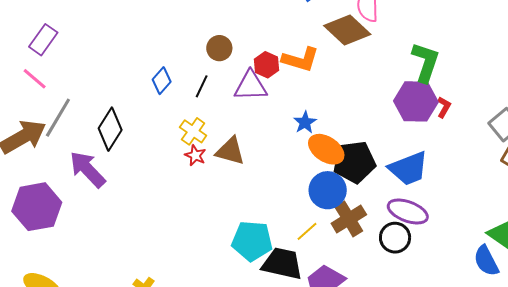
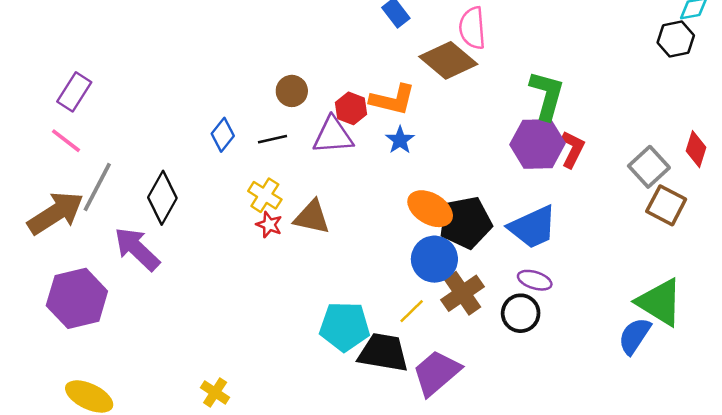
black line: (202, 86) -> (273, 139), turned 55
red L-shape: (444, 107) -> (572, 149), size x1.4
blue star: (305, 122) -> (400, 140), moved
purple ellipse: (408, 212) -> (535, 280), size x0.7
blue semicircle: (486, 261) -> (635, 336), turned 64

